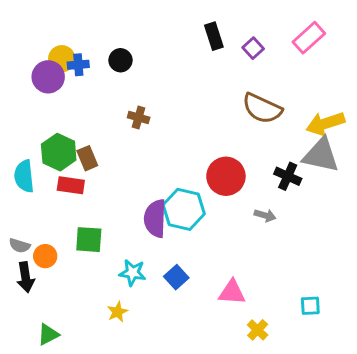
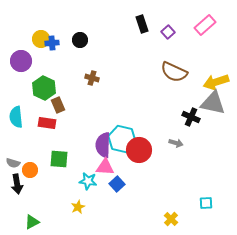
purple circle: (48, 77) -> (21, 61), moved
green hexagon: (59, 152) -> (44, 88), moved
red circle: (226, 176) -> (139, 150), moved
pink triangle: (232, 292) -> (105, 167), moved

